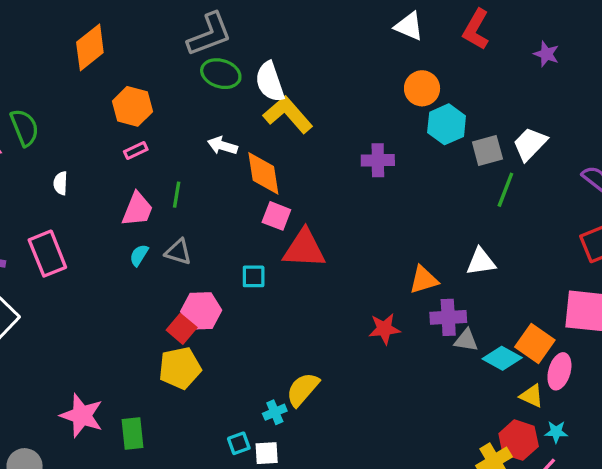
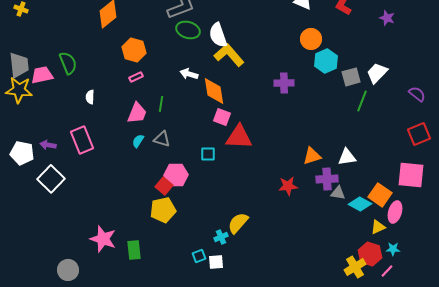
white triangle: (481, 262) -> (347, 157), moved
yellow triangle: (532, 396) -> (378, 227), turned -49

